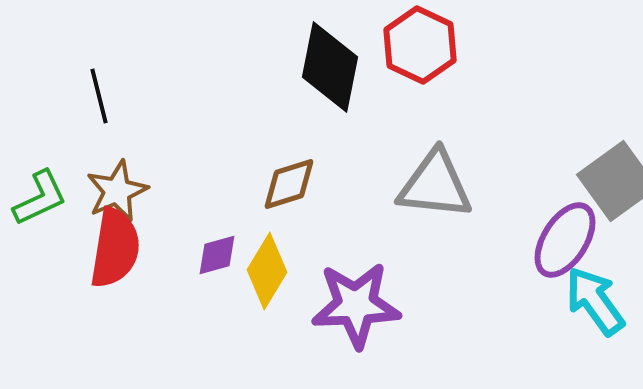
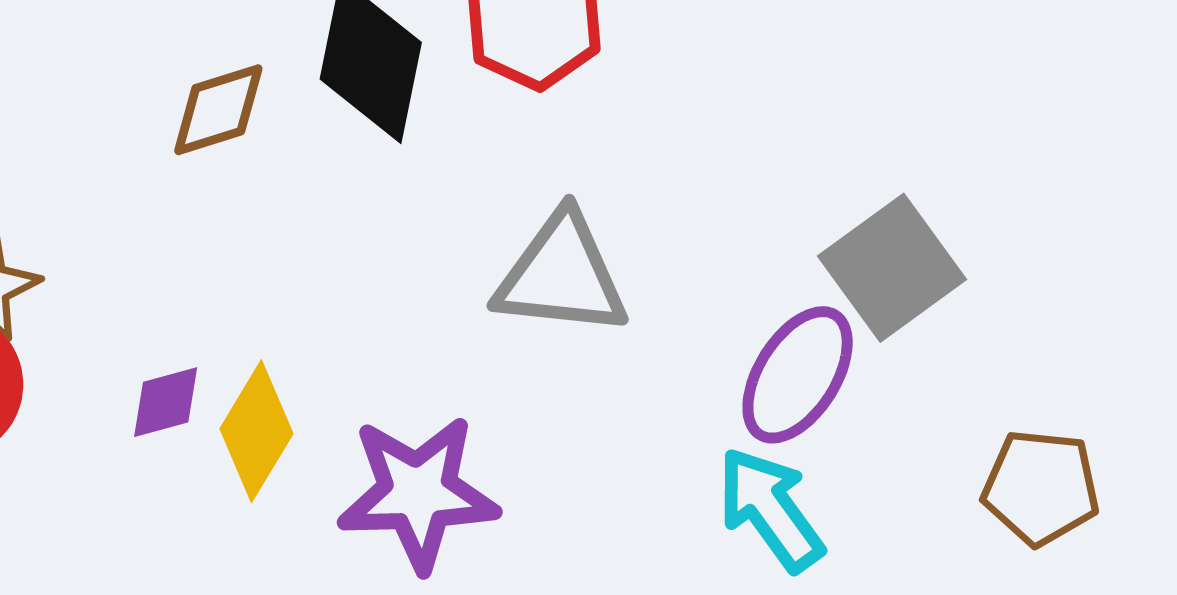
brown diamond: (289, 184) -> (218, 110), moved
cyan arrow: (595, 301) -> (770, 509), moved

